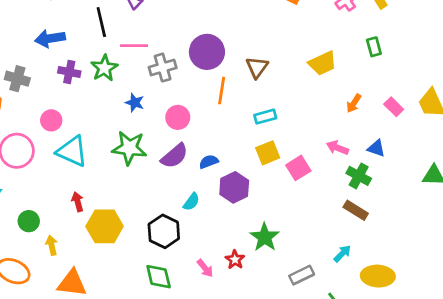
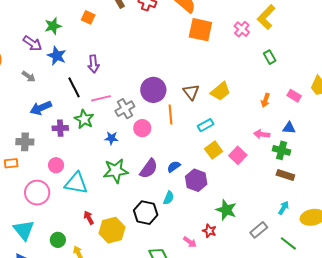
yellow trapezoid: (323, 63) -> (220, 91), moved
pink circle: (178, 117) -> (142, 128), moved
black hexagon: (164, 231) -> (146, 213), moved

